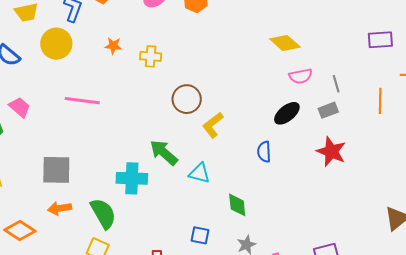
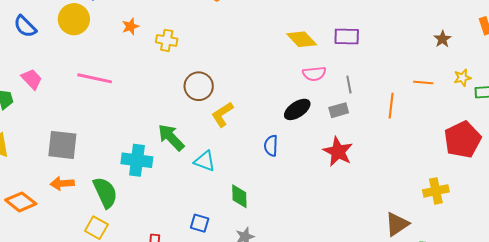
purple rectangle: (380, 40) -> (347, 36), moved
orange star: (113, 46) -> (130, 26), turned -30

